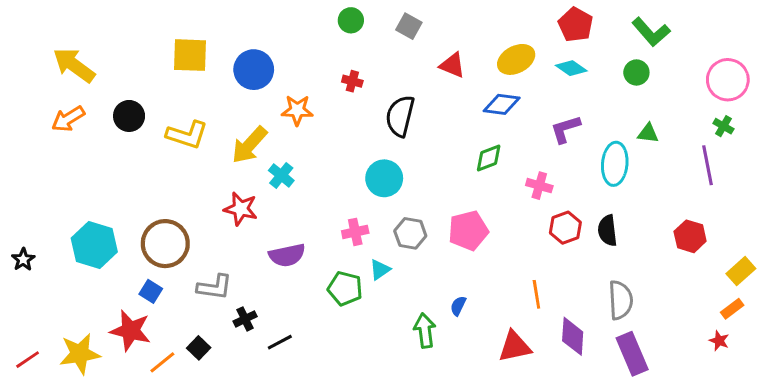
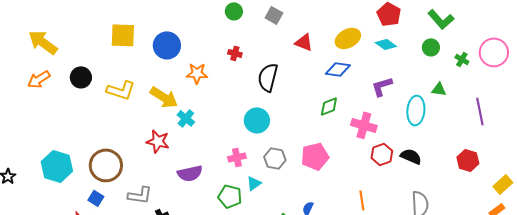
green cross: (723, 126) -> (462, 59), moved
yellow arrow: (249, 145) -> (164, 97), turned -100
pink cross: (539, 186) -> (364, 125), size x1.4
black semicircle: (607, 231) -> (411, 156), turned 120

